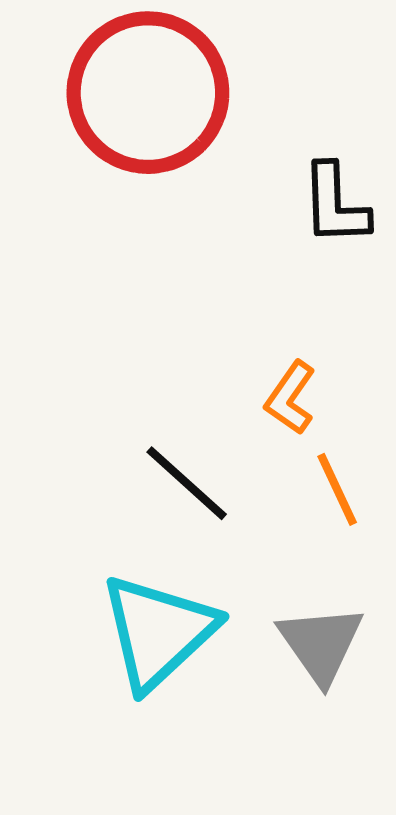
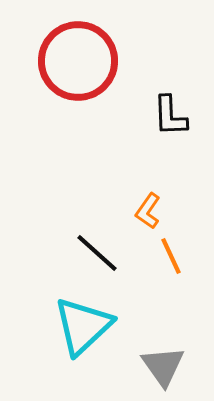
gray triangle: (321, 644) -> (163, 366), moved

